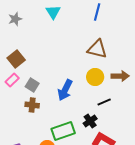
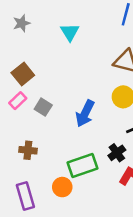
cyan triangle: (53, 12) -> (70, 32), moved
brown cross: (32, 105) -> (28, 150), moved

